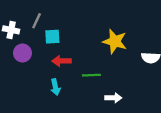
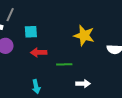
gray line: (37, 21) -> (10, 15), moved
cyan arrow: (55, 87) -> (36, 87), moved

